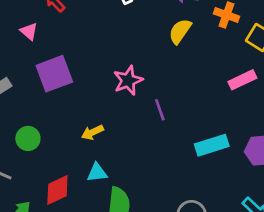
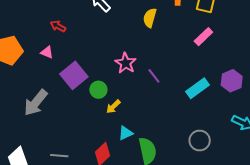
green circle: (28, 138) -> (98, 90), moved

